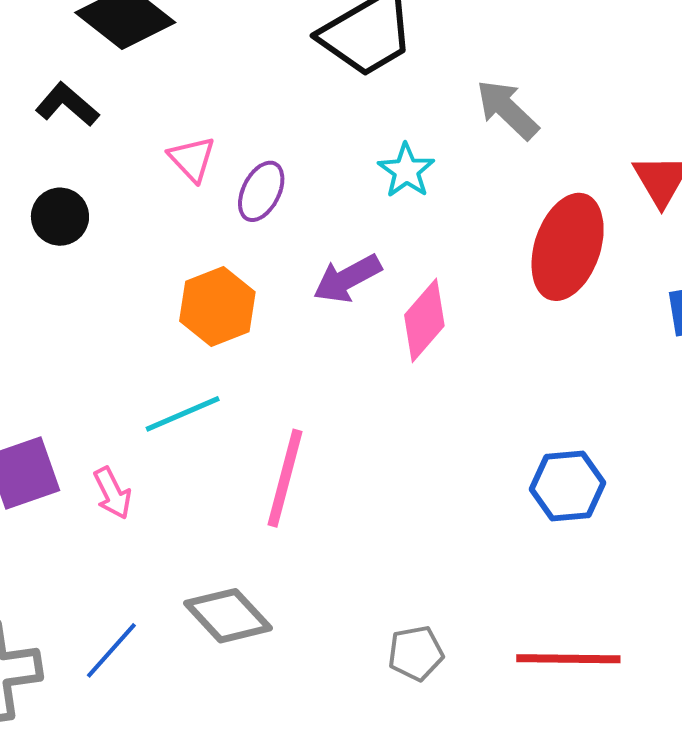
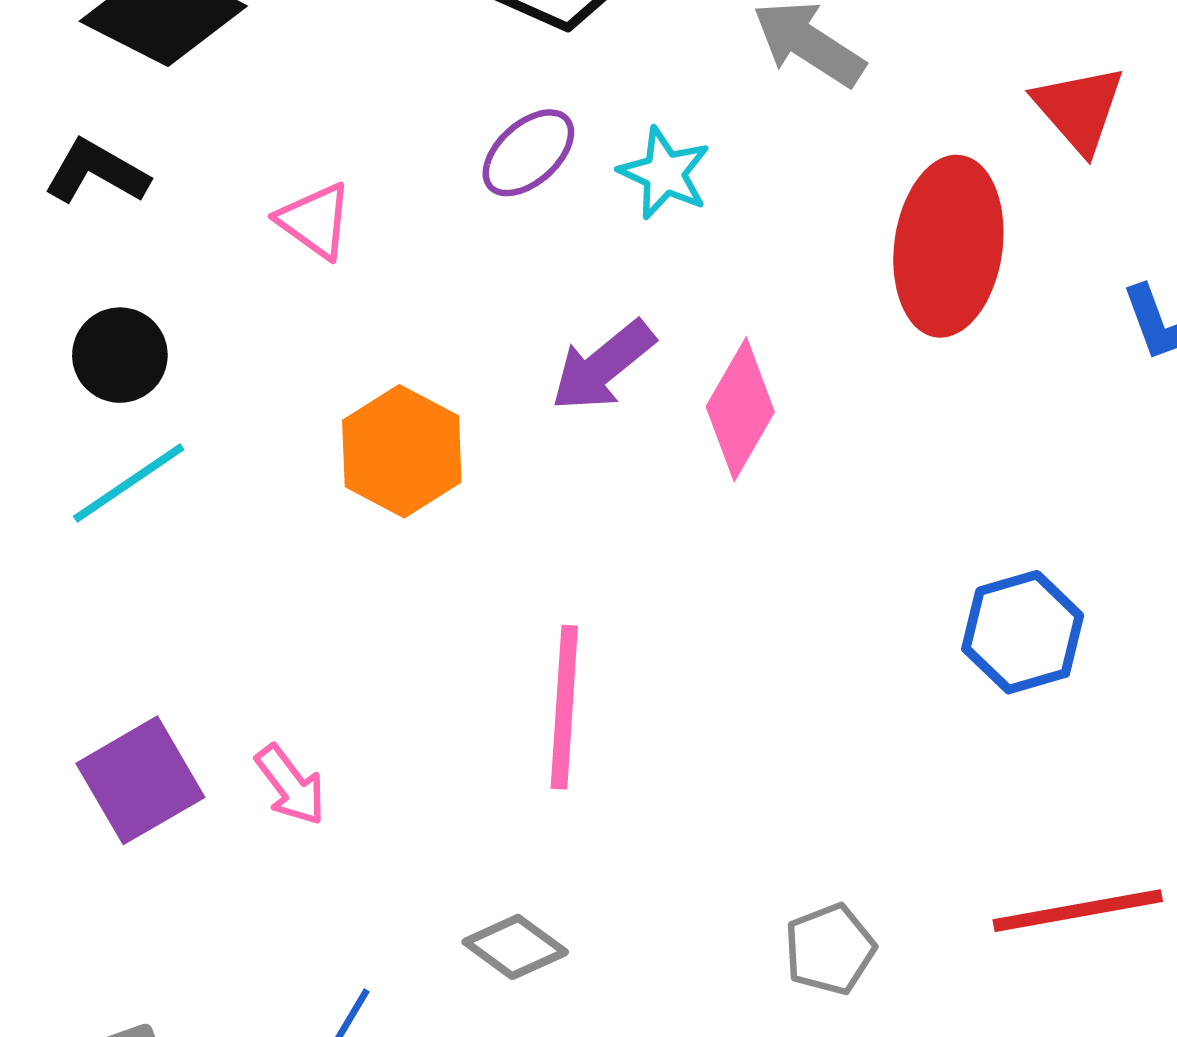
purple ellipse: (261, 191) -> (528, 153), moved, turned 32
cyan line: (183, 414) -> (129, 483), moved
gray diamond: (228, 616) -> (515, 947), size x0.7

